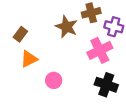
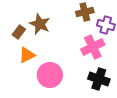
brown star: (67, 27) -> (40, 24), moved
pink circle: (54, 80) -> (50, 75), size x1.6

